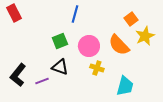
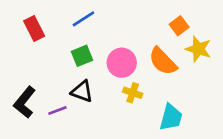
red rectangle: (14, 13) -> (34, 28), moved
blue line: (75, 14) -> (83, 19), moved, turned 42
yellow star: (145, 36) -> (198, 49), turned -30

